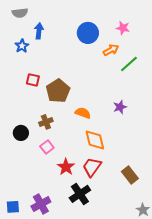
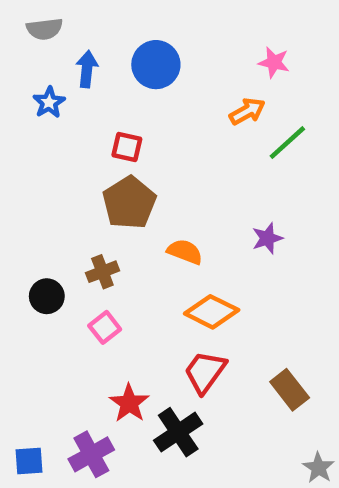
blue circle: (88, 33) -> (156, 65), moved
red square: (33, 80) -> (127, 147), moved
orange diamond: (95, 140) -> (212, 312), turned -50
red star: (66, 167) -> (129, 403), moved

